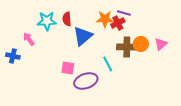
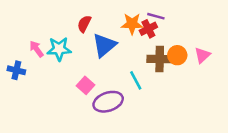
red semicircle: (67, 19) -> (84, 24), turned 32
cyan star: (47, 21) -> (59, 49), moved
pink square: (68, 68) -> (85, 85), turned 32

